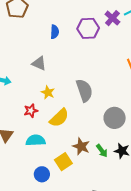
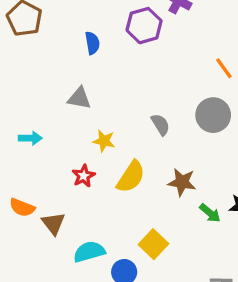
gray semicircle: (84, 90) -> (161, 124), size x0.6
gray circle: (115, 118) -> (213, 115), moved
cyan semicircle: (36, 140) -> (89, 252), moved
brown star: (81, 146) -> (182, 182), moved

